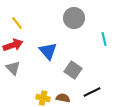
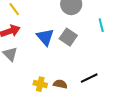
gray square: (73, 70) -> (68, 37), moved

